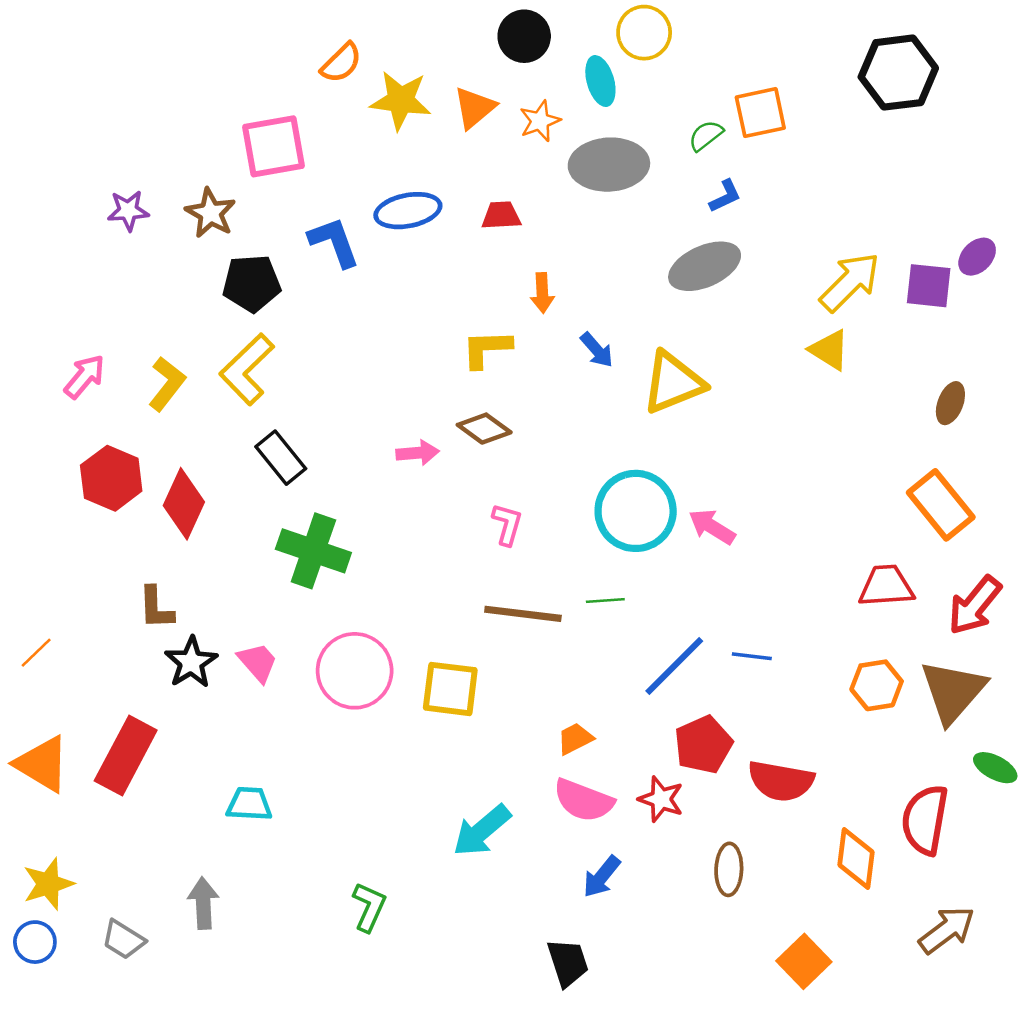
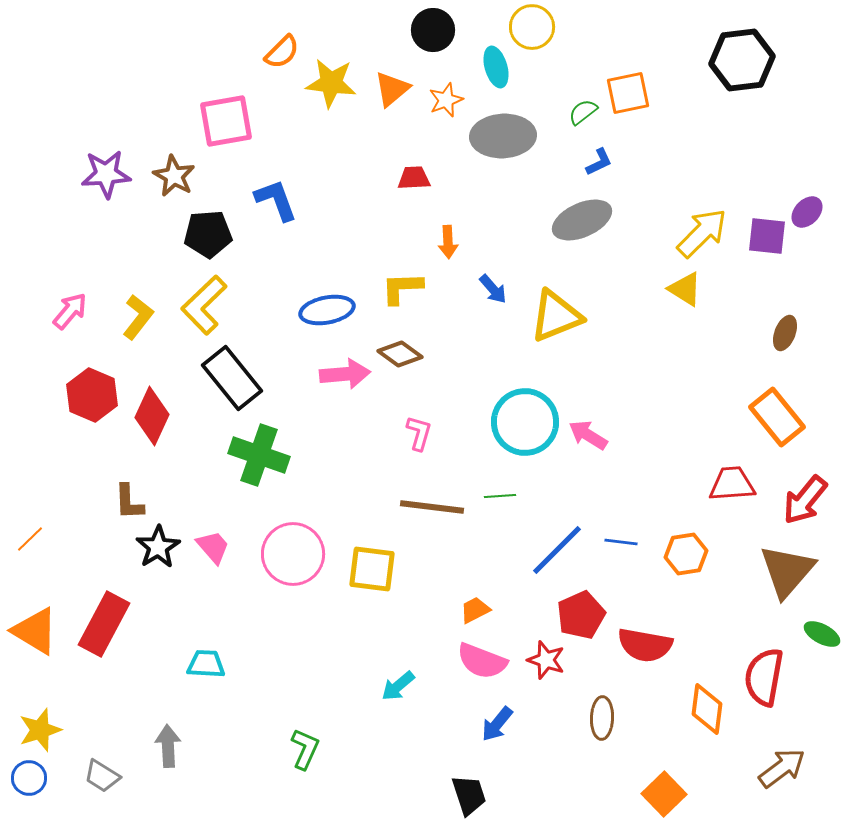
purple star: (128, 211) -> (106, 174), size x1.4
blue ellipse: (408, 211) -> (327, 310), moved
pink arrow: (418, 453) -> (345, 374), size x1.4
black rectangle: (281, 458) -> (232, 378), size x1.4
orange hexagon: (877, 685) -> (686, 554), moved
cyan arrow: (482, 831) -> (398, 686), size x0.7

